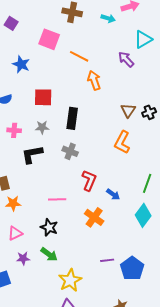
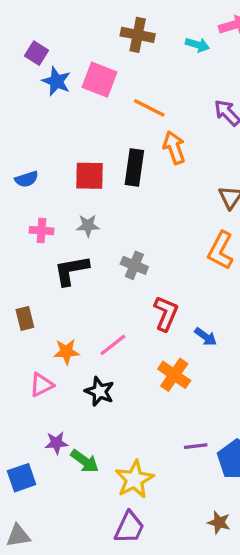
blue star: (21, 64) -> (56, 81), moved
black rectangle: (72, 118) -> (134, 168), moved
pink line: (57, 199) -> (113, 345), turned -36
orange star: (13, 203) -> (66, 352), moved
pink triangle: (15, 233) -> (41, 385), moved
green arrow: (49, 254) -> (85, 461), moved

